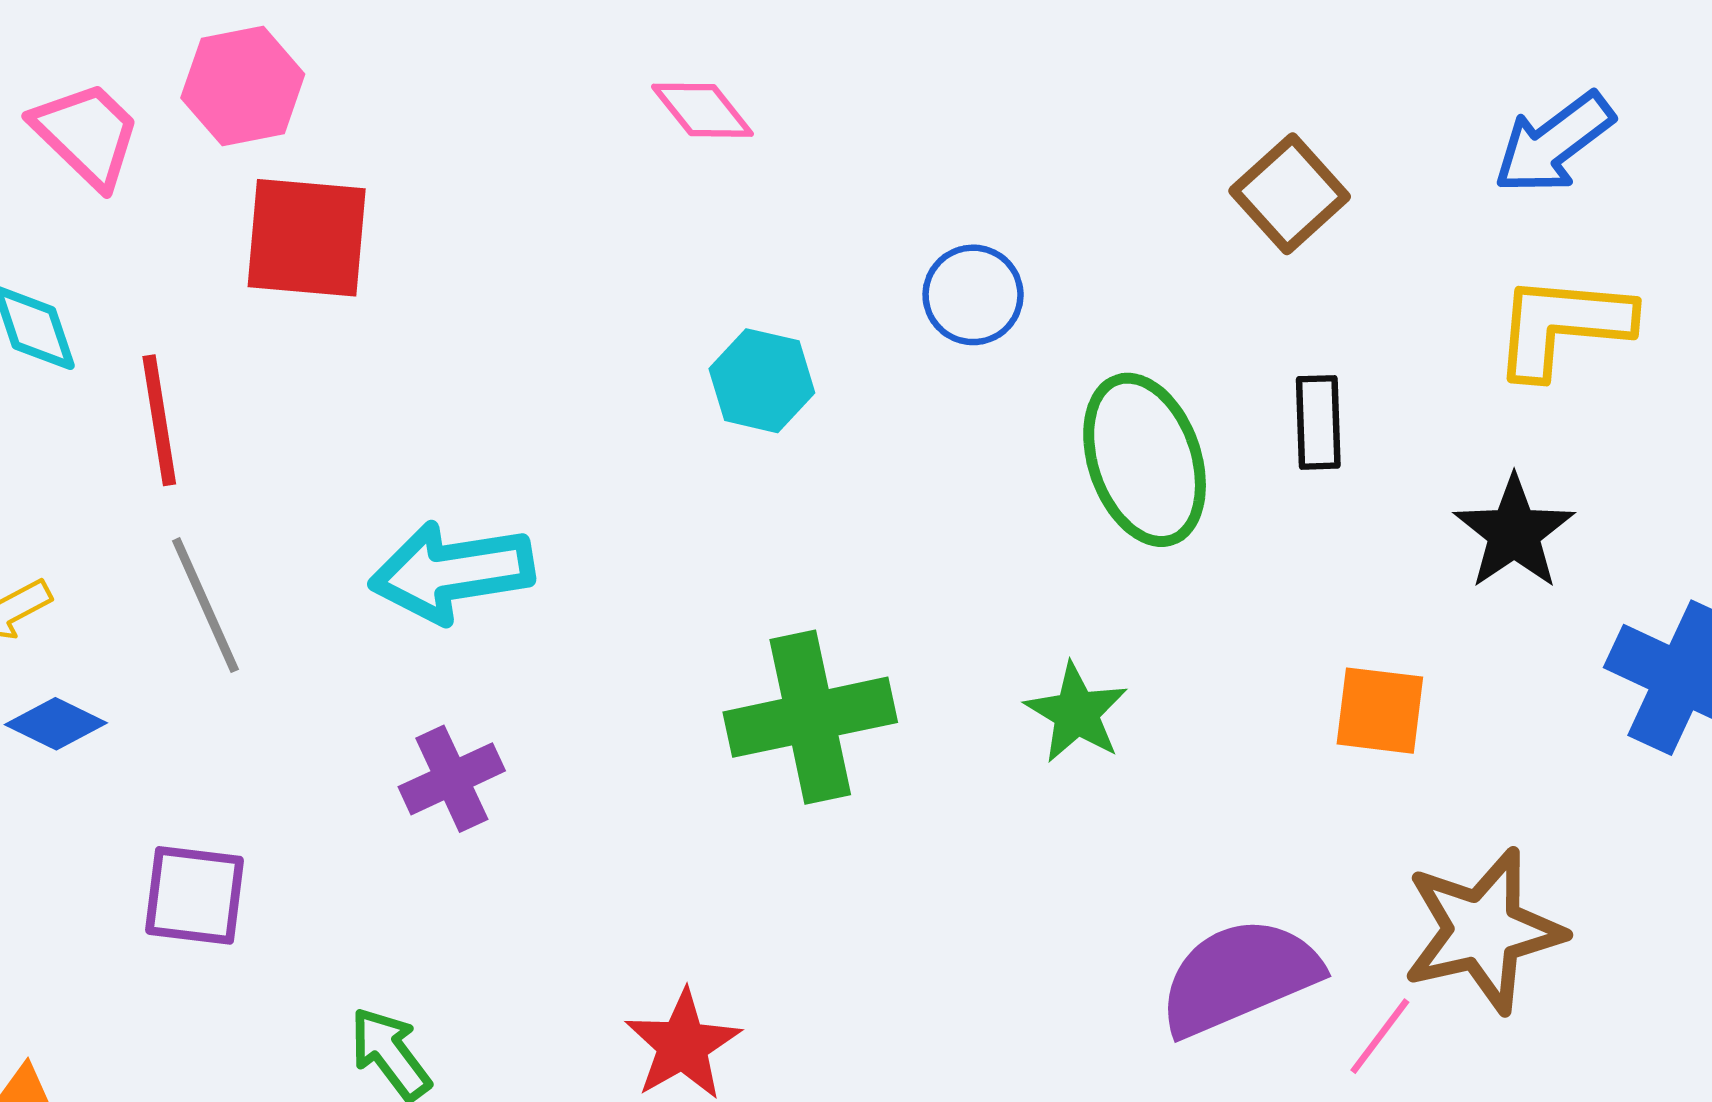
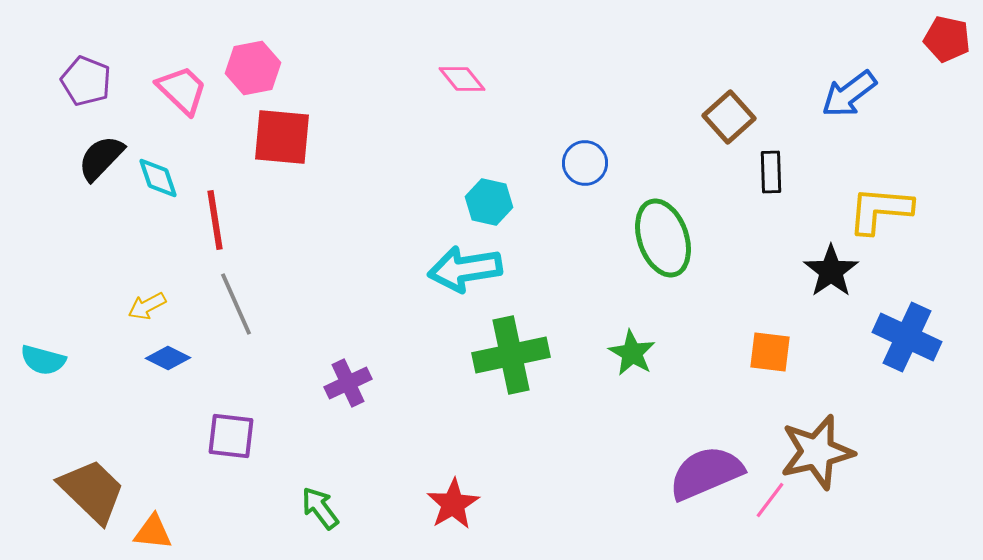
yellow L-shape: (1562, 326) -> (880, 210), moved
black rectangle: (1318, 422) -> (771, 172), moved
cyan arrow: (452, 572) -> (465, 269), moved

